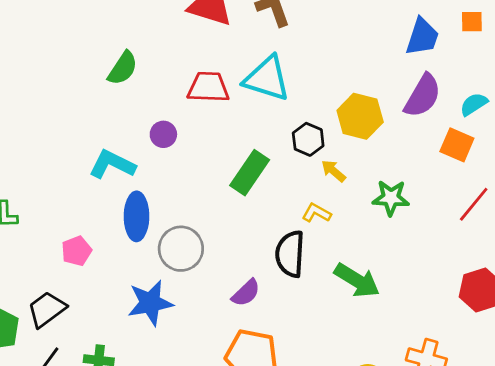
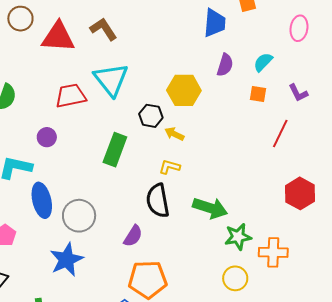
cyan triangle: (267, 79) -> (111, 80), turned 48
purple semicircle: (423, 96) -> (225, 65), size x0.7
orange square: (457, 145) -> (258, 94), size x0.7
green star: (391, 198) -> (238, 237), moved

